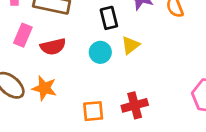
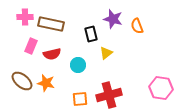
cyan circle: (100, 52) -> (78, 65), moved
red cross: (135, 105) -> (109, 95), size x1.4

